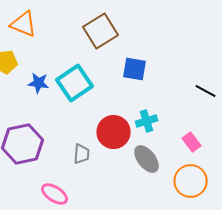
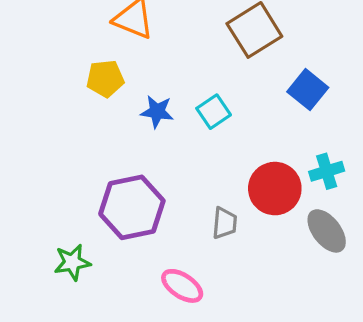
blue square: (135, 69) -> (308, 90), turned 30
cyan square: (75, 83) -> (214, 112), size x0.6

